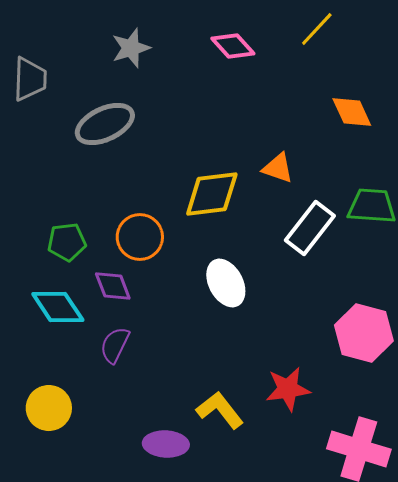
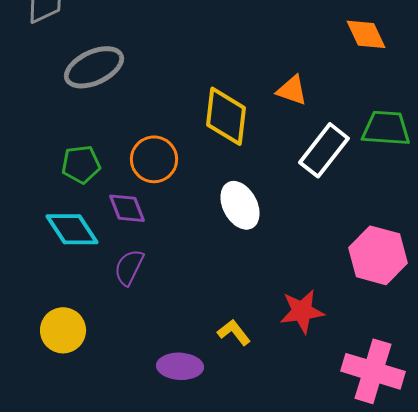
gray ellipse: (105, 124) -> (94, 67), moved
yellow diamond: (212, 194) -> (226, 116), turned -76
yellow L-shape: (220, 410) -> (234, 332), size x0.7

